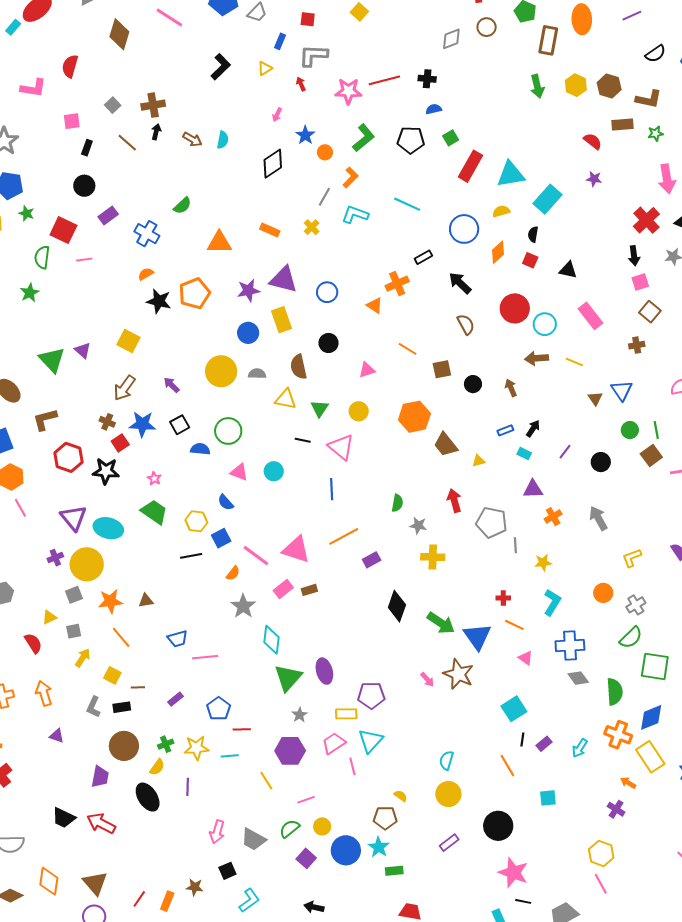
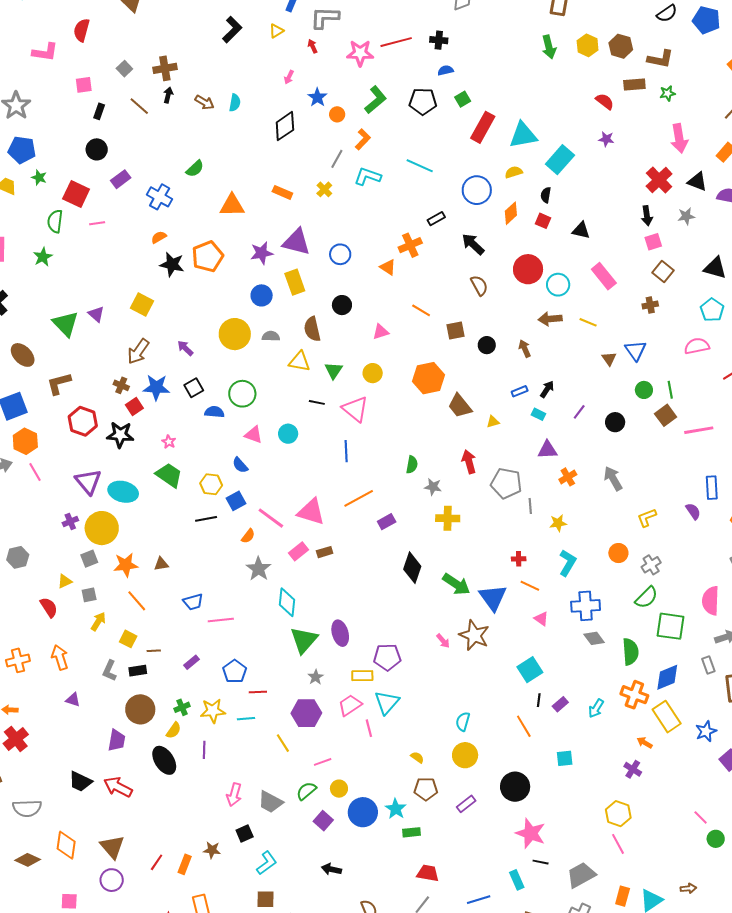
brown pentagon: (385, 818) -> (426, 789), moved

